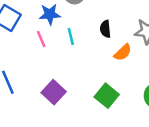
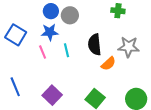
black semicircle: (105, 29) -> (95, 45), size x1.5

